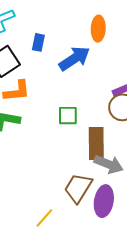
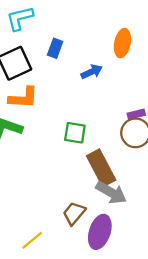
blue arrow: (74, 58) -> (92, 72), size x0.6
brown rectangle: (96, 144) -> (101, 168), turned -36
brown trapezoid: (78, 188) -> (74, 213), size x0.7

